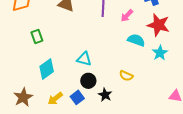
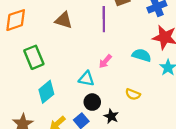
pink arrow: (127, 16) -> (105, 61), moved
green rectangle: (37, 36) -> (34, 57), size x1.5

